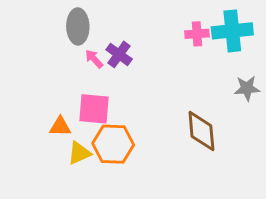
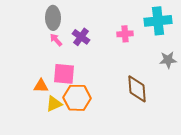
pink cross: (197, 34) -> (125, 34), moved
pink arrow: (94, 59) -> (56, 40), moved

